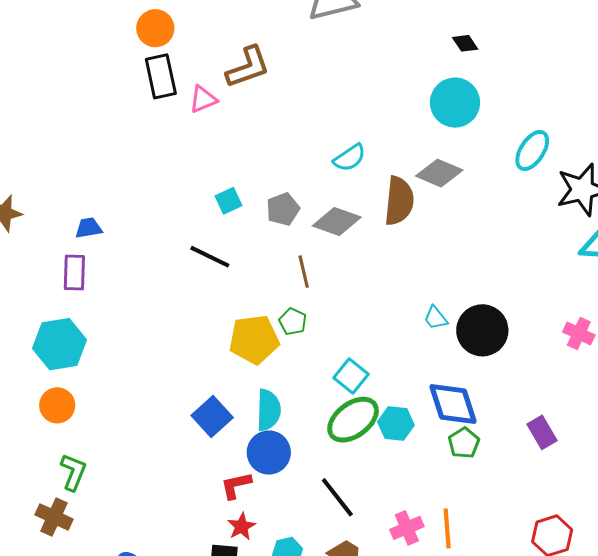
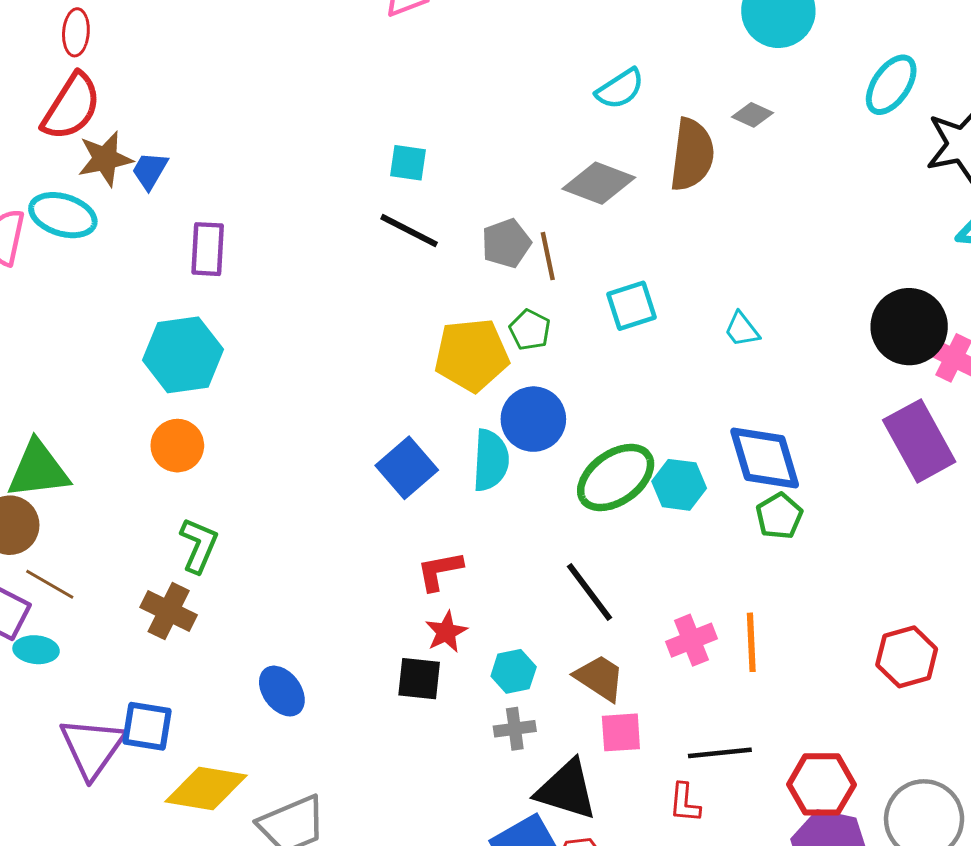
gray diamond: (439, 173) -> (753, 115), size x0.6
cyan square: (229, 201) -> (408, 163), moved, turned 32
gray pentagon: (283, 209) -> (506, 243), moved
blue trapezoid: (89, 228) -> (150, 171), moved, turned -52
black circle: (482, 330) -> (909, 327), moved
cyan square: (351, 376) -> (631, 306), moved, turned 32
purple rectangle: (542, 432) -> (919, 441), moved, size x1.6
blue circle: (269, 453) -> (533, 419), moved

